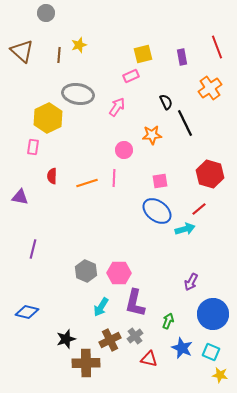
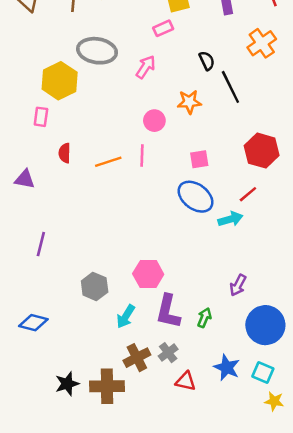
gray hexagon: (86, 271) -> (95, 286), moved
green arrow: (168, 321) -> (204, 318), moved
black star: (66, 339) -> (67, 384), moved

